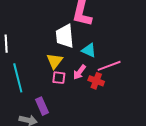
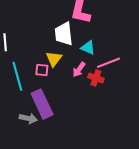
pink square: (59, 78) -> (42, 70), moved
purple rectangle: (42, 106) -> (42, 104), size x1.6

